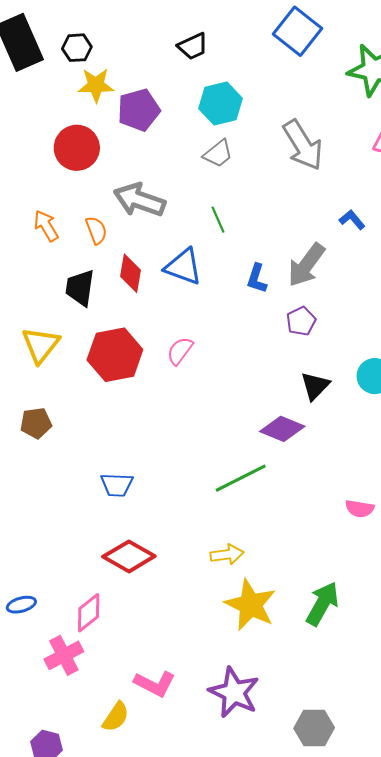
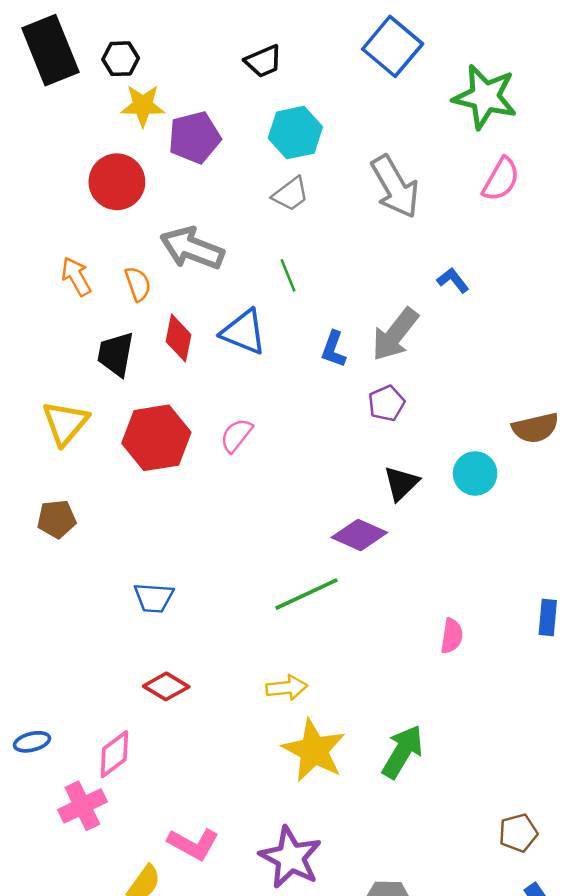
pink semicircle: (360, 509) -> (452, 636), turned -92
red diamond: (129, 556) -> (166, 686), size x0.7

